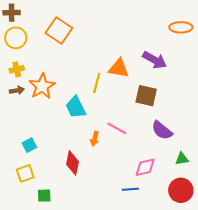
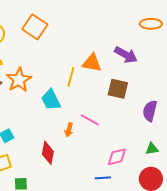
purple semicircle: (162, 130) -> (150, 111), moved, turned 65

